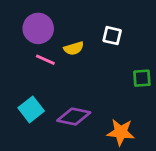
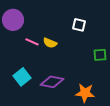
purple circle: (38, 28) -> (13, 20), moved
yellow semicircle: (74, 48) -> (50, 43), moved, turned 40

